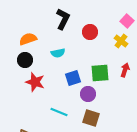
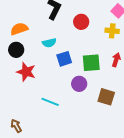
yellow cross: (121, 41) -> (112, 31), turned -32
blue square: (73, 78) -> (64, 59), moved
brown square: (91, 118) -> (106, 97), moved

